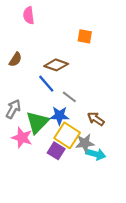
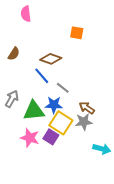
green triangle: (37, 122) -> (34, 111), turned 40
pink star: (22, 138) -> (30, 138), moved
gray star: (85, 143) -> (84, 122), moved
cyan arrow: (96, 154) -> (102, 149), moved

